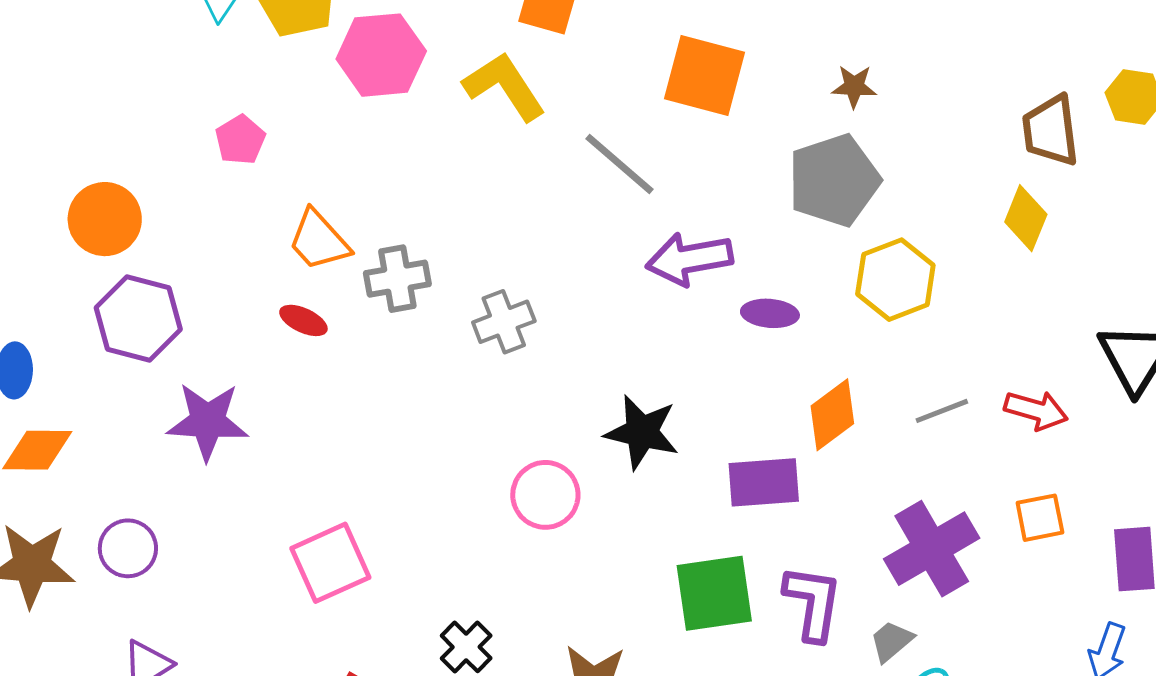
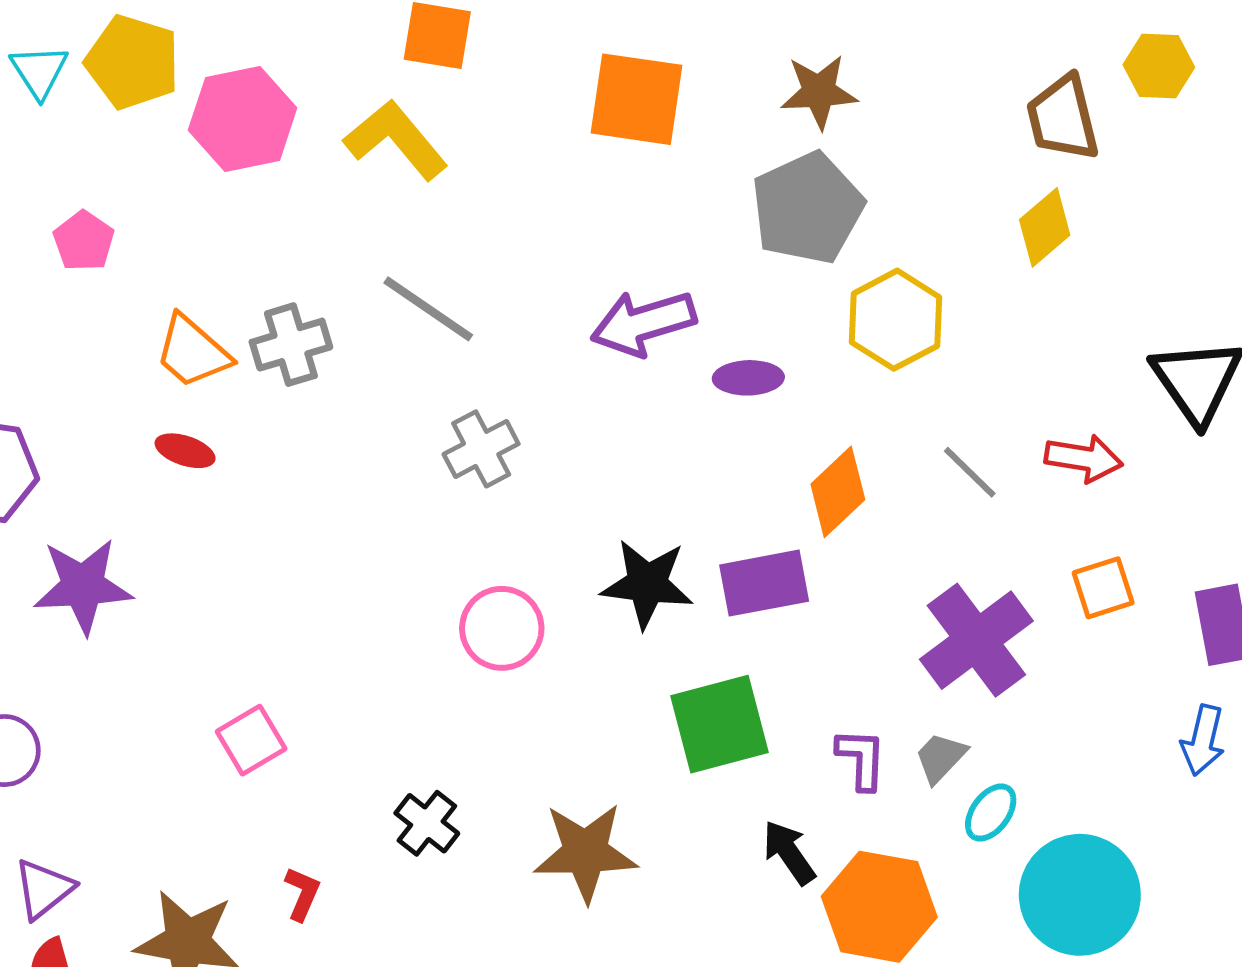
brown star: (854, 86) -> (819, 92), size x1.4
gray line: (619, 164) -> (428, 309), moved
yellow diamond: (1026, 218) -> (1045, 227), turned 34
gray cross: (397, 279) -> (291, 345), moved
gray cross: (504, 322) -> (481, 449), moved
gray line: (942, 411) -> (970, 472), turned 72
black star: (642, 432) -> (647, 584), moved
pink square: (330, 563) -> (251, 740), size x0.7
purple L-shape: (813, 603) -> (861, 759), moved, size x0.7

